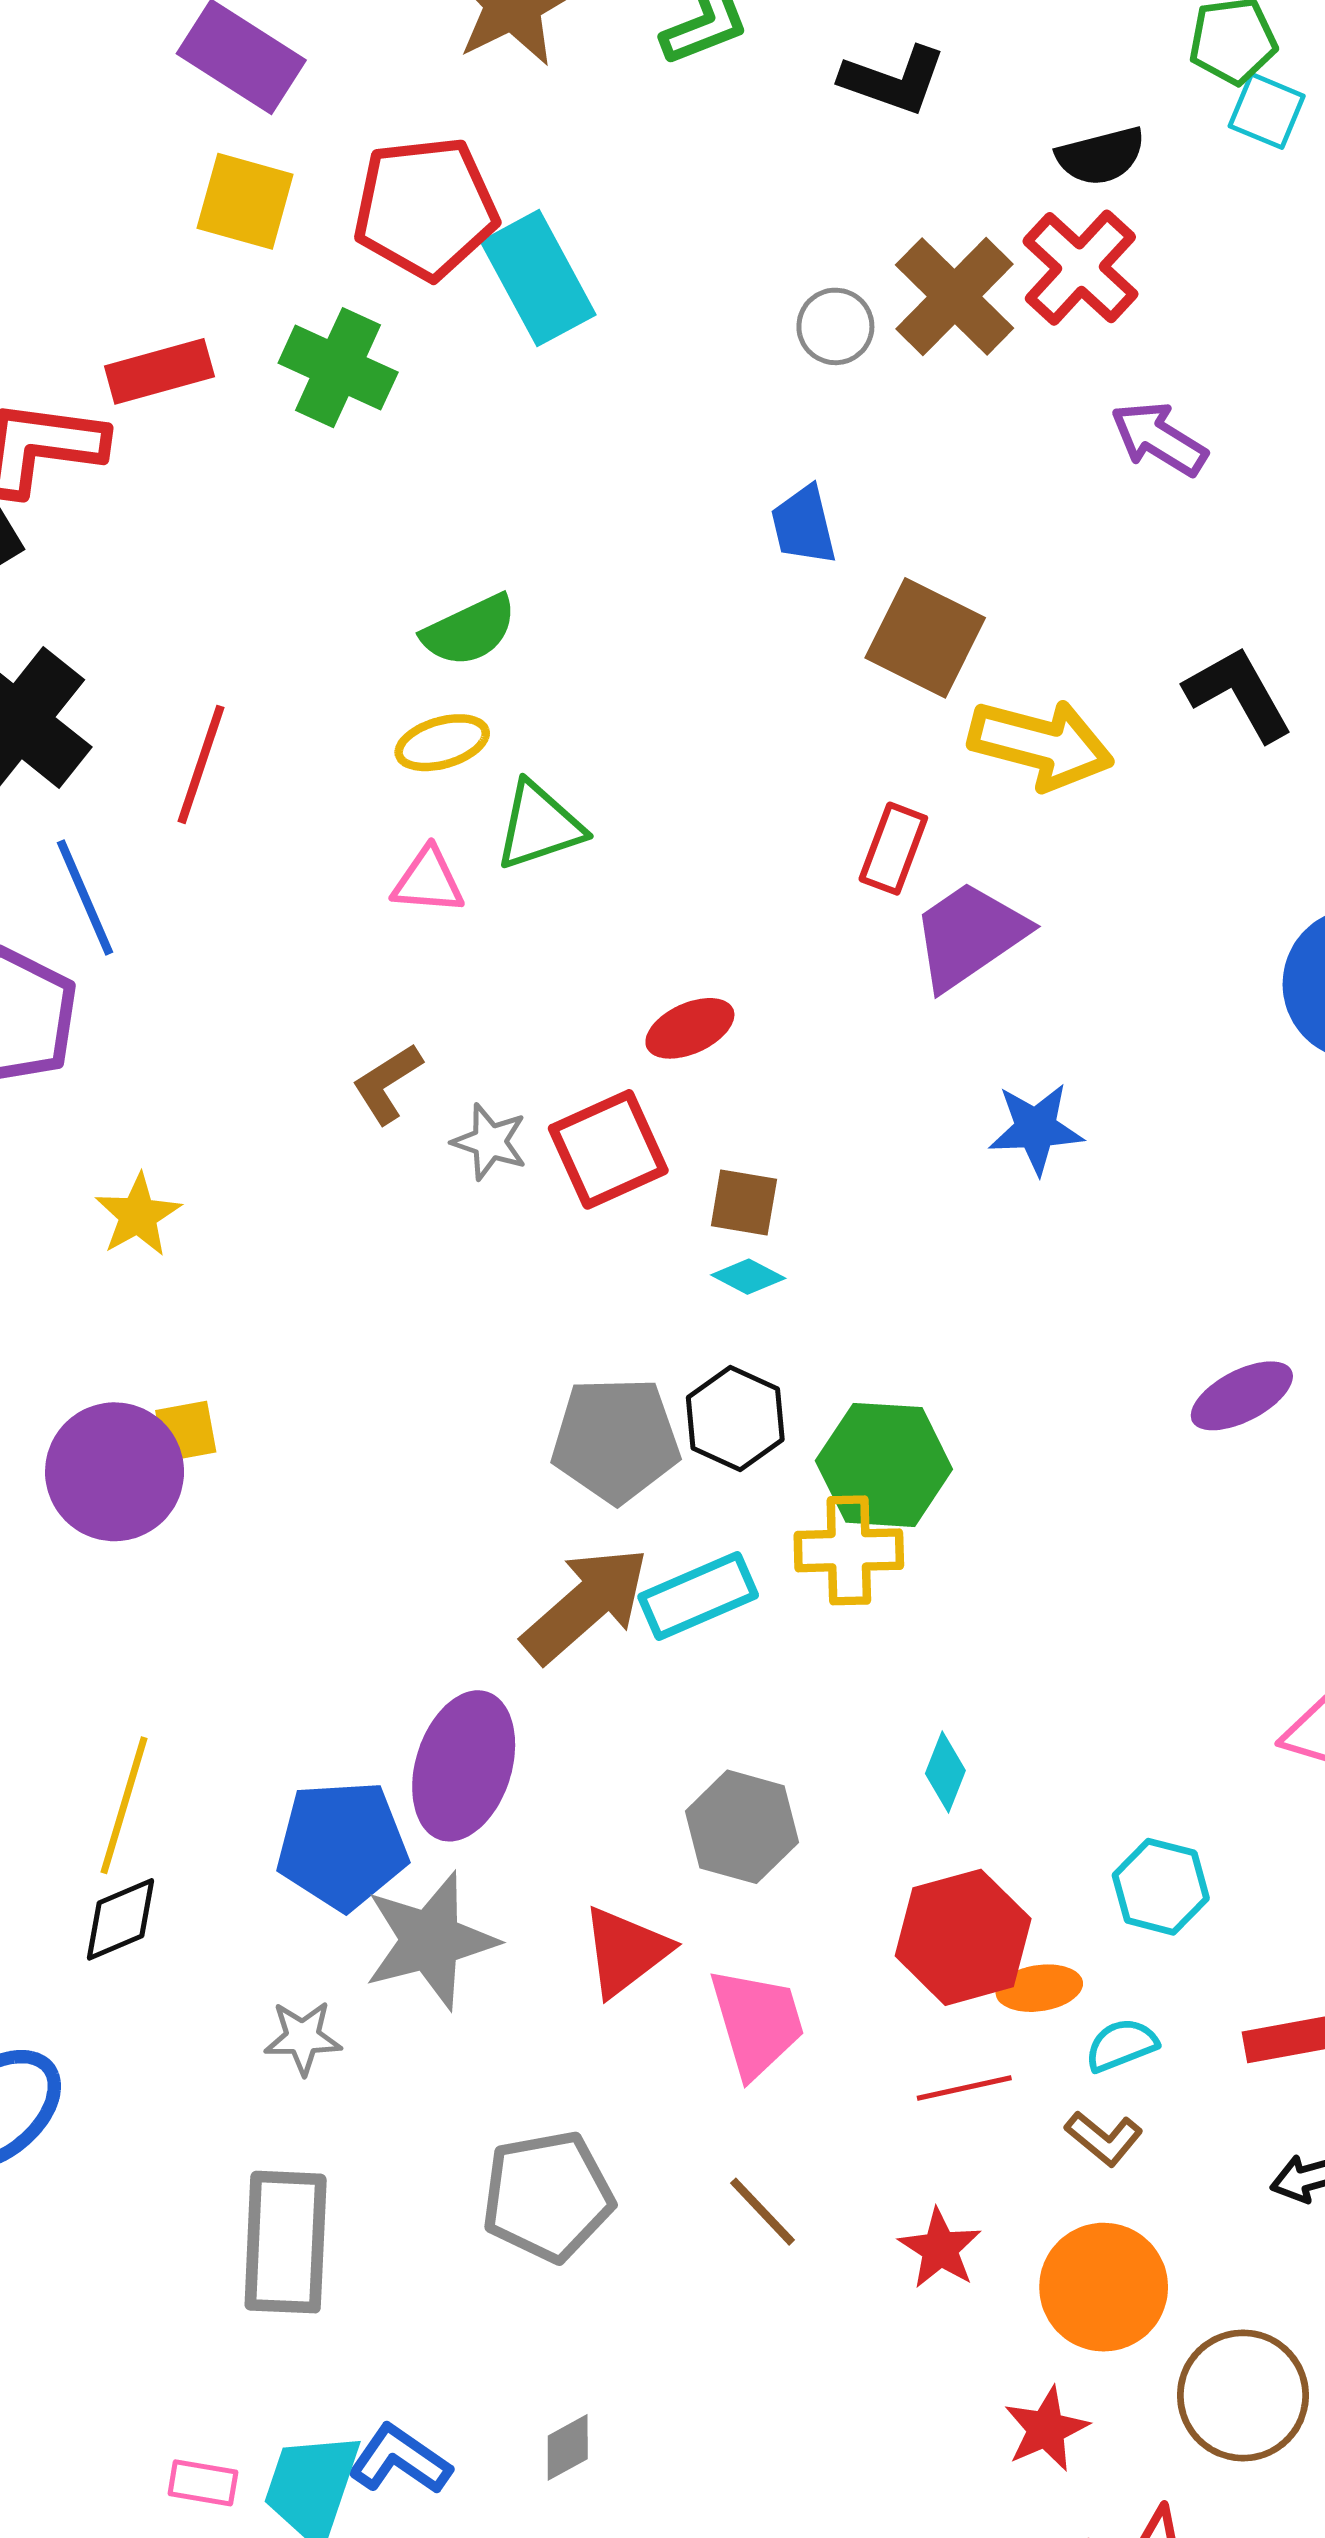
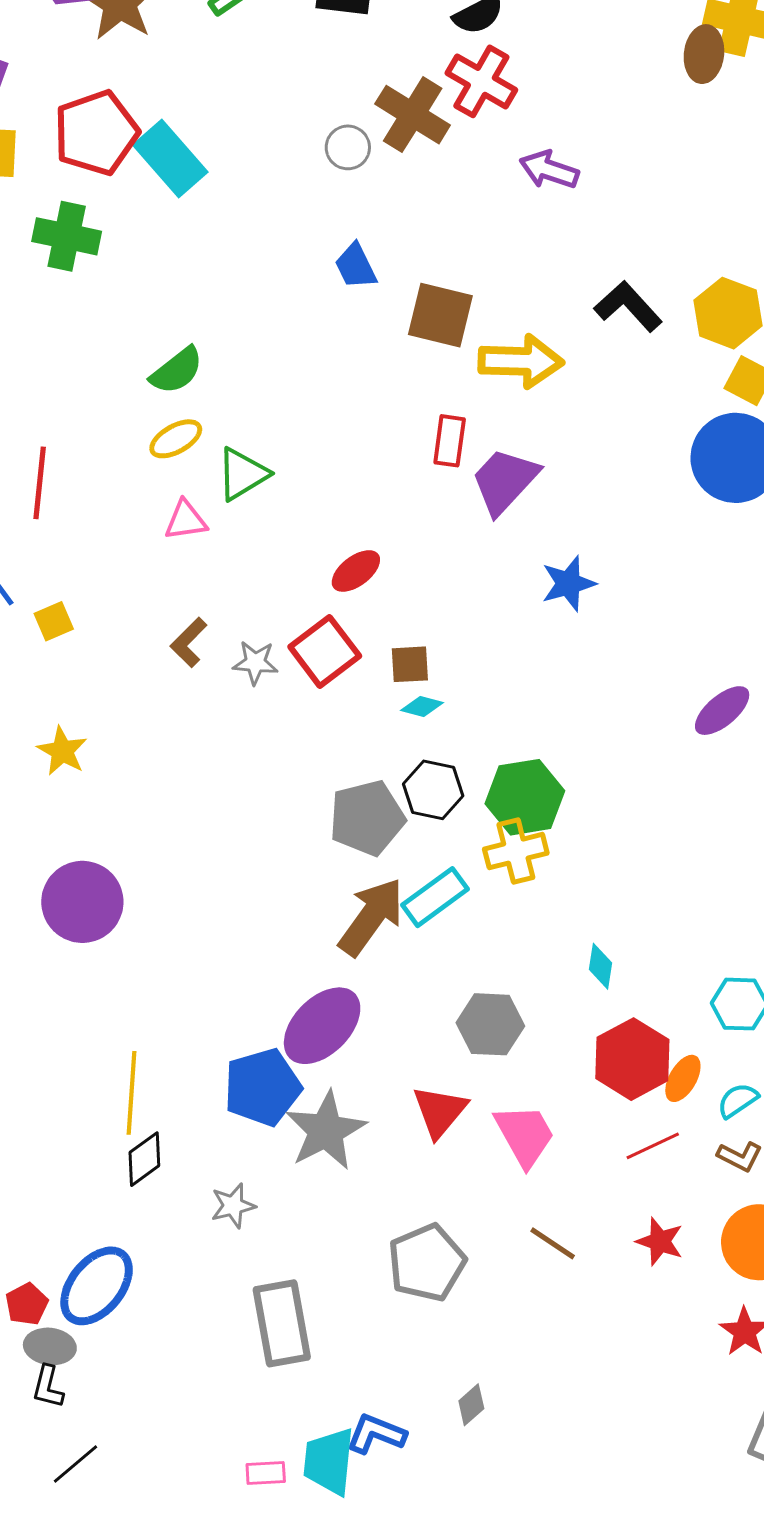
yellow square: (186, 1431) -> (54, 621), moved
purple ellipse: (464, 1766) -> (322, 1026), turned 40
orange ellipse: (1039, 1988) -> (683, 1078), turned -39
gray star: (303, 2038) -> (233, 1206), moved

